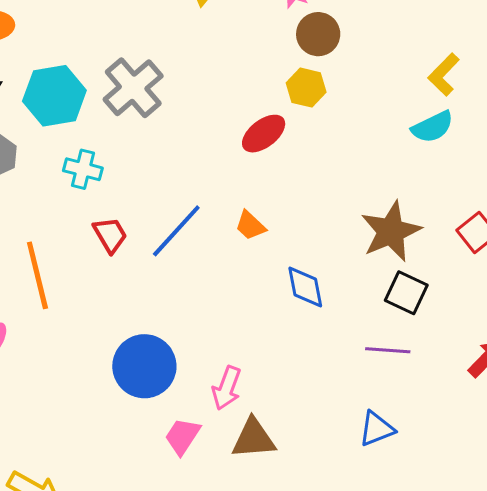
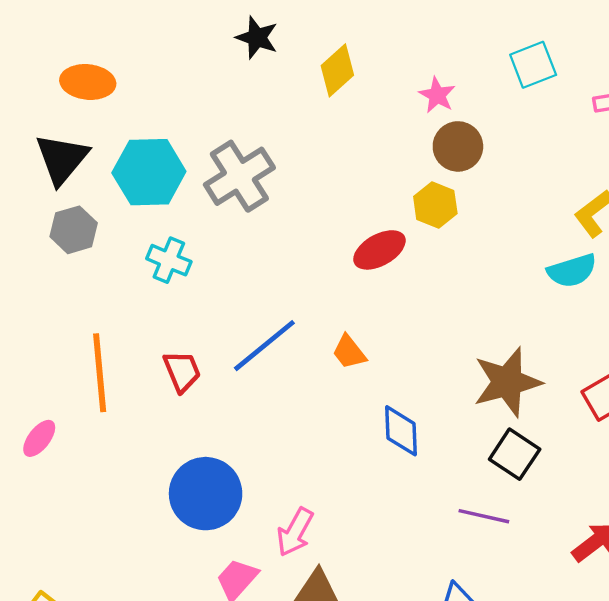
red trapezoid: (110, 235) -> (182, 371), moved

